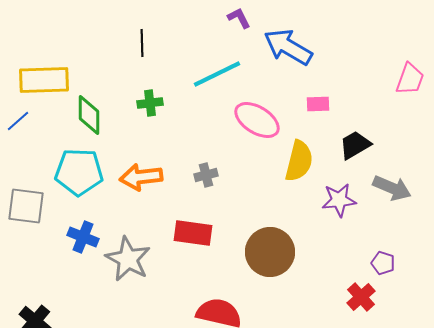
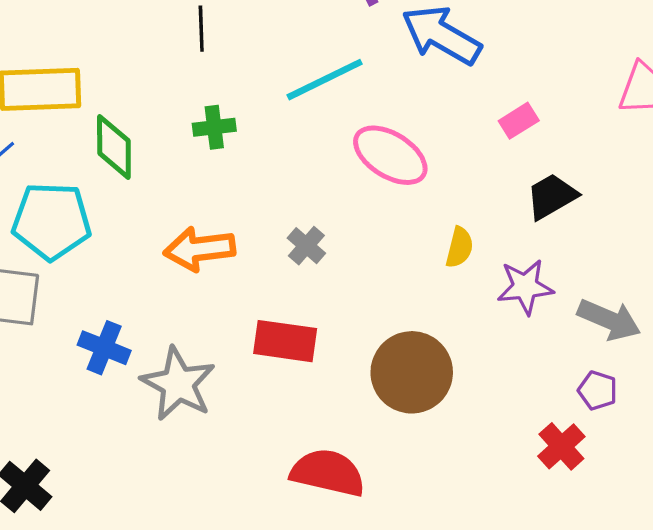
pink rectangle: (318, 104) -> (519, 121), moved, turned -30
yellow semicircle: (299, 161) -> (459, 247), moved, size x0.6
cyan pentagon: (79, 172) -> (51, 221), moved
gray cross: (206, 175) -> (306, 246), turned -35
gray arrow: (392, 188) -> (609, 320), moved

